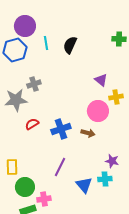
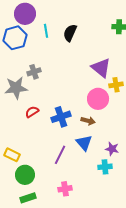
purple triangle: (101, 80) -> (101, 68), size x1.5
yellow rectangle: (12, 167) -> (12, 155), turned -63
blue triangle: (84, 185) -> (84, 143), moved
pink cross: (44, 199) -> (65, 189), moved

